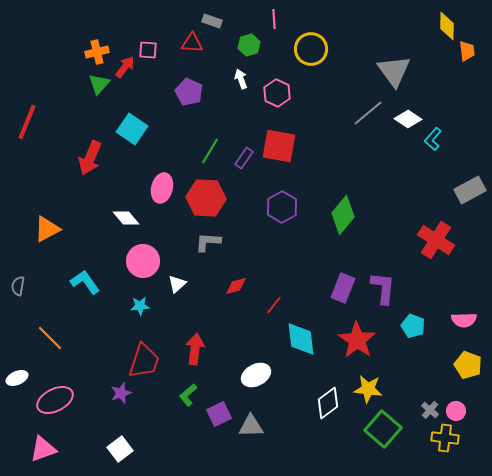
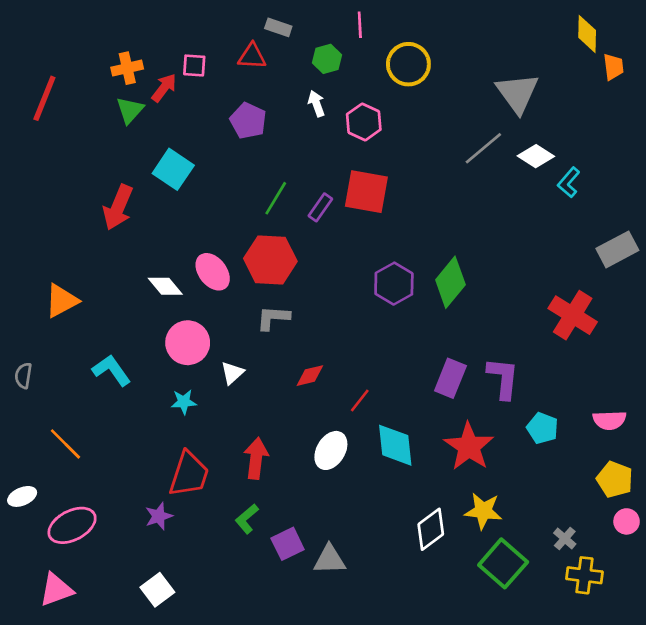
red line: (27, 122) -> (44, 98), moved
pink ellipse: (162, 188) -> (213, 272), moved, turned -52
purple hexagon: (282, 207) -> (394, 284), moved
white ellipse: (256, 375) -> (331, 450), moved, turned -32
pink circle: (456, 411) -> (627, 521), moved

